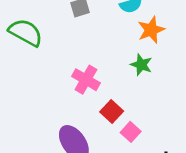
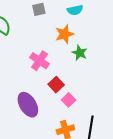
orange star: (151, 30) -> (64, 34), moved

